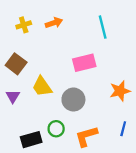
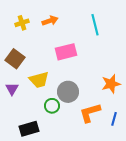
pink rectangle: (84, 63) -> (66, 52), moved
yellow trapezoid: (42, 87) -> (39, 80), turned -70
green circle: (56, 129) -> (52, 106), moved
orange L-shape: (86, 136) -> (90, 113), moved

